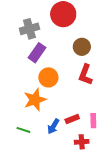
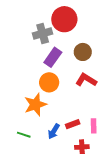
gray cross: (29, 29) -> (43, 33), moved
purple rectangle: (37, 53) -> (53, 57), moved
red L-shape: (85, 75) -> (86, 80), turned 100

